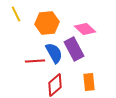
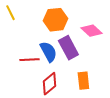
orange hexagon: (47, 23) -> (55, 20), moved
pink diamond: (85, 29) -> (91, 31), moved

